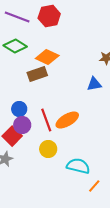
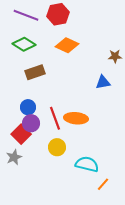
orange diamond: (47, 57) -> (67, 45), moved
brown rectangle: (37, 74) -> (35, 72), moved
orange ellipse: (67, 120) -> (76, 118), turned 35

